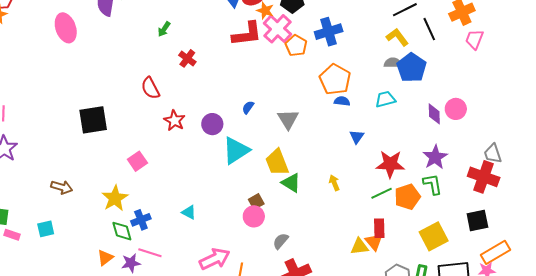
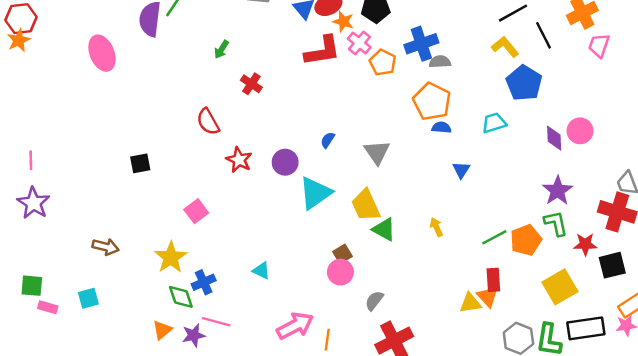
pink cross: (278, 29) -> (359, 43), size x0.7
gray semicircle: (393, 63) -> (440, 62), moved
black square: (93, 120) -> (140, 163), size x0.6
red star: (390, 164) -> (585, 244), moved, size x0.7

